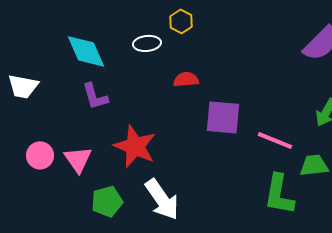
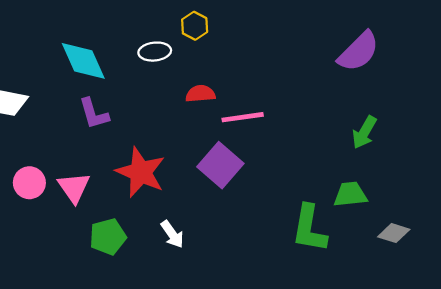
purple square: (223, 117) -> (220, 165), moved, turned 36
pink line: (275, 140) -> (243, 117), moved, turned -30
white arrow: (162, 199) -> (172, 234), size x0.6

